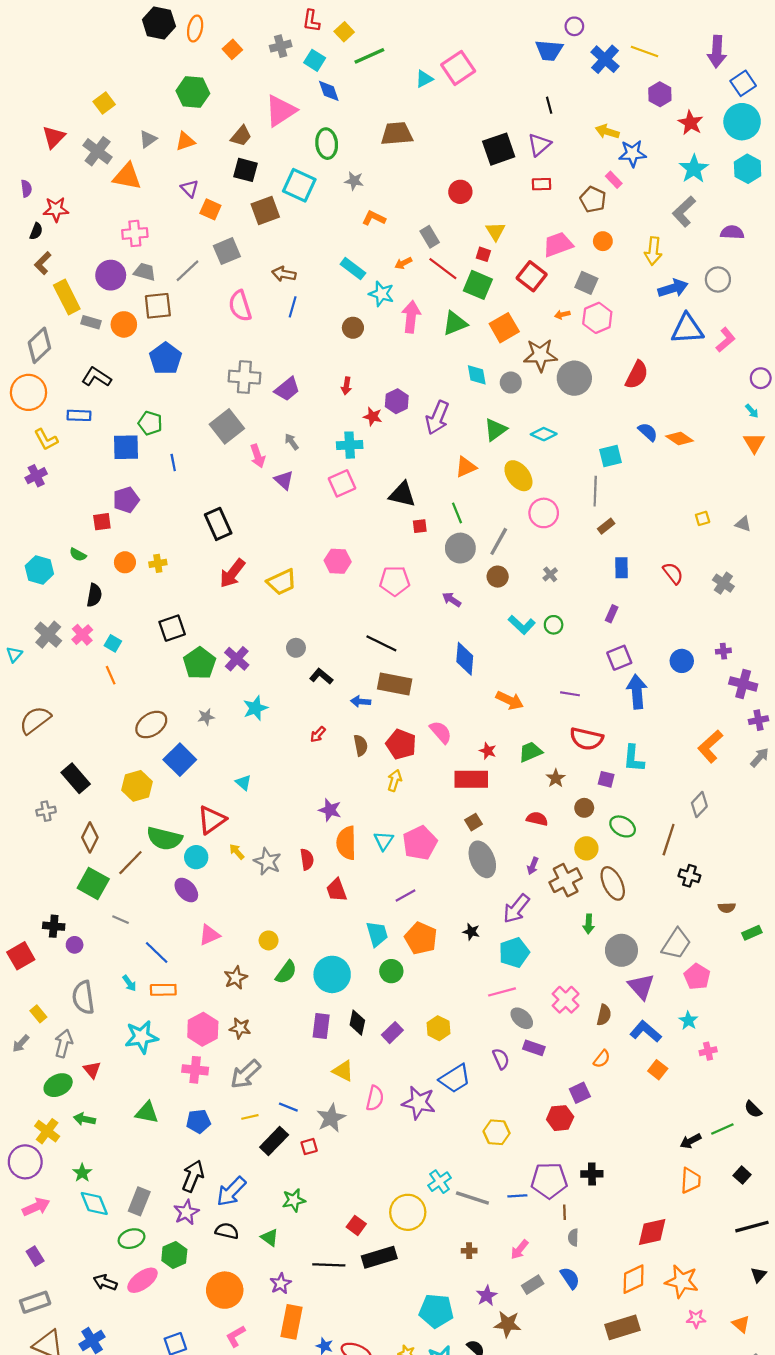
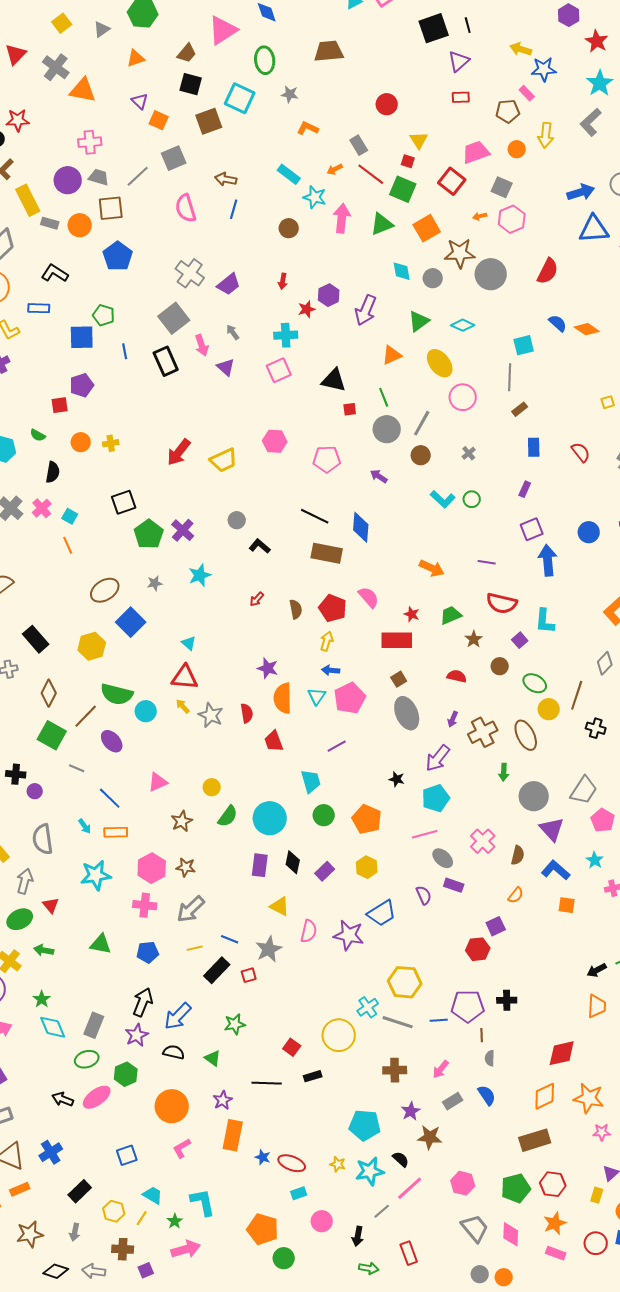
gray triangle: (148, 139) -> (102, 29), moved
black square: (499, 149) -> (434, 28), moved
brown pentagon: (593, 199) -> (508, 111), turned -30
yellow arrow: (653, 251) -> (546, 135), moved
gray cross: (244, 377) -> (190, 273), turned 32
red star: (373, 417) -> (307, 309), turned -30
black rectangle: (218, 524) -> (166, 361), moved
blue diamond: (465, 659) -> (361, 527), moved
blue arrow: (361, 702) -> (331, 670), moved
purple square: (606, 779) -> (520, 640), turned 35
red triangle: (212, 820) -> (185, 677), moved, turned 40
yellow circle: (586, 848) -> (549, 709), moved
purple ellipse: (186, 890) -> (112, 741), moved
orange pentagon: (421, 938) -> (367, 819), moved
orange square: (658, 1070) -> (567, 905), turned -30
yellow hexagon: (497, 1132) -> (405, 982), moved, size x1.4
brown cross: (469, 1251) -> (395, 1070), size x1.6
black rectangle: (379, 1257) -> (313, 1076), size x0.6

